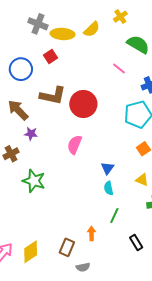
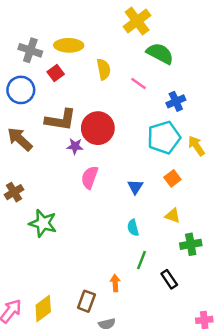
yellow cross: (120, 17) -> (137, 21), size x1.6
gray cross: (38, 24) -> (30, 50), moved
yellow semicircle: (92, 29) -> (104, 69), moved, turned -54
purple star: (31, 134) -> (75, 146), moved
blue triangle: (107, 168) -> (135, 187), moved
black rectangle: (136, 243) -> (169, 279), moved

